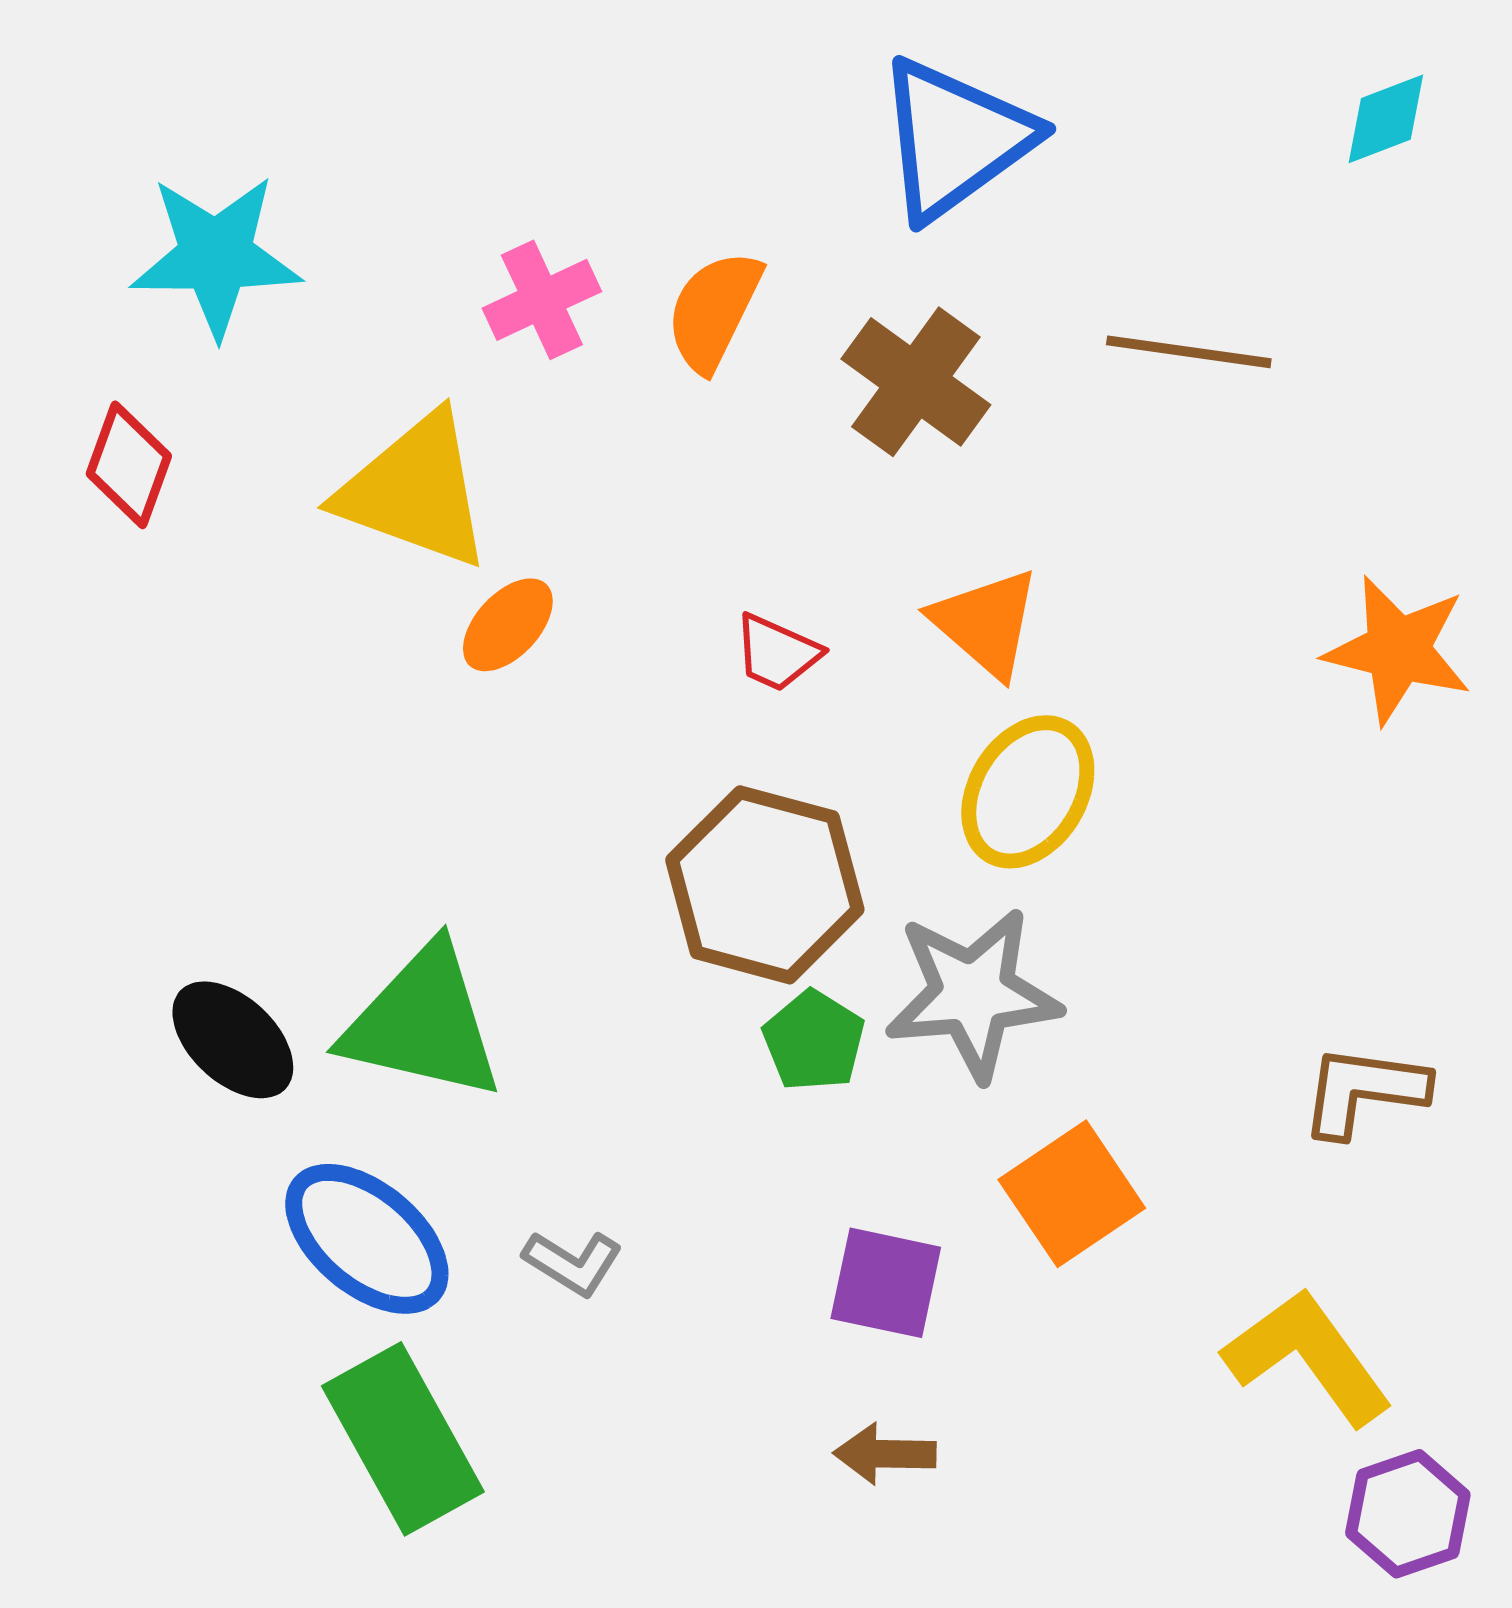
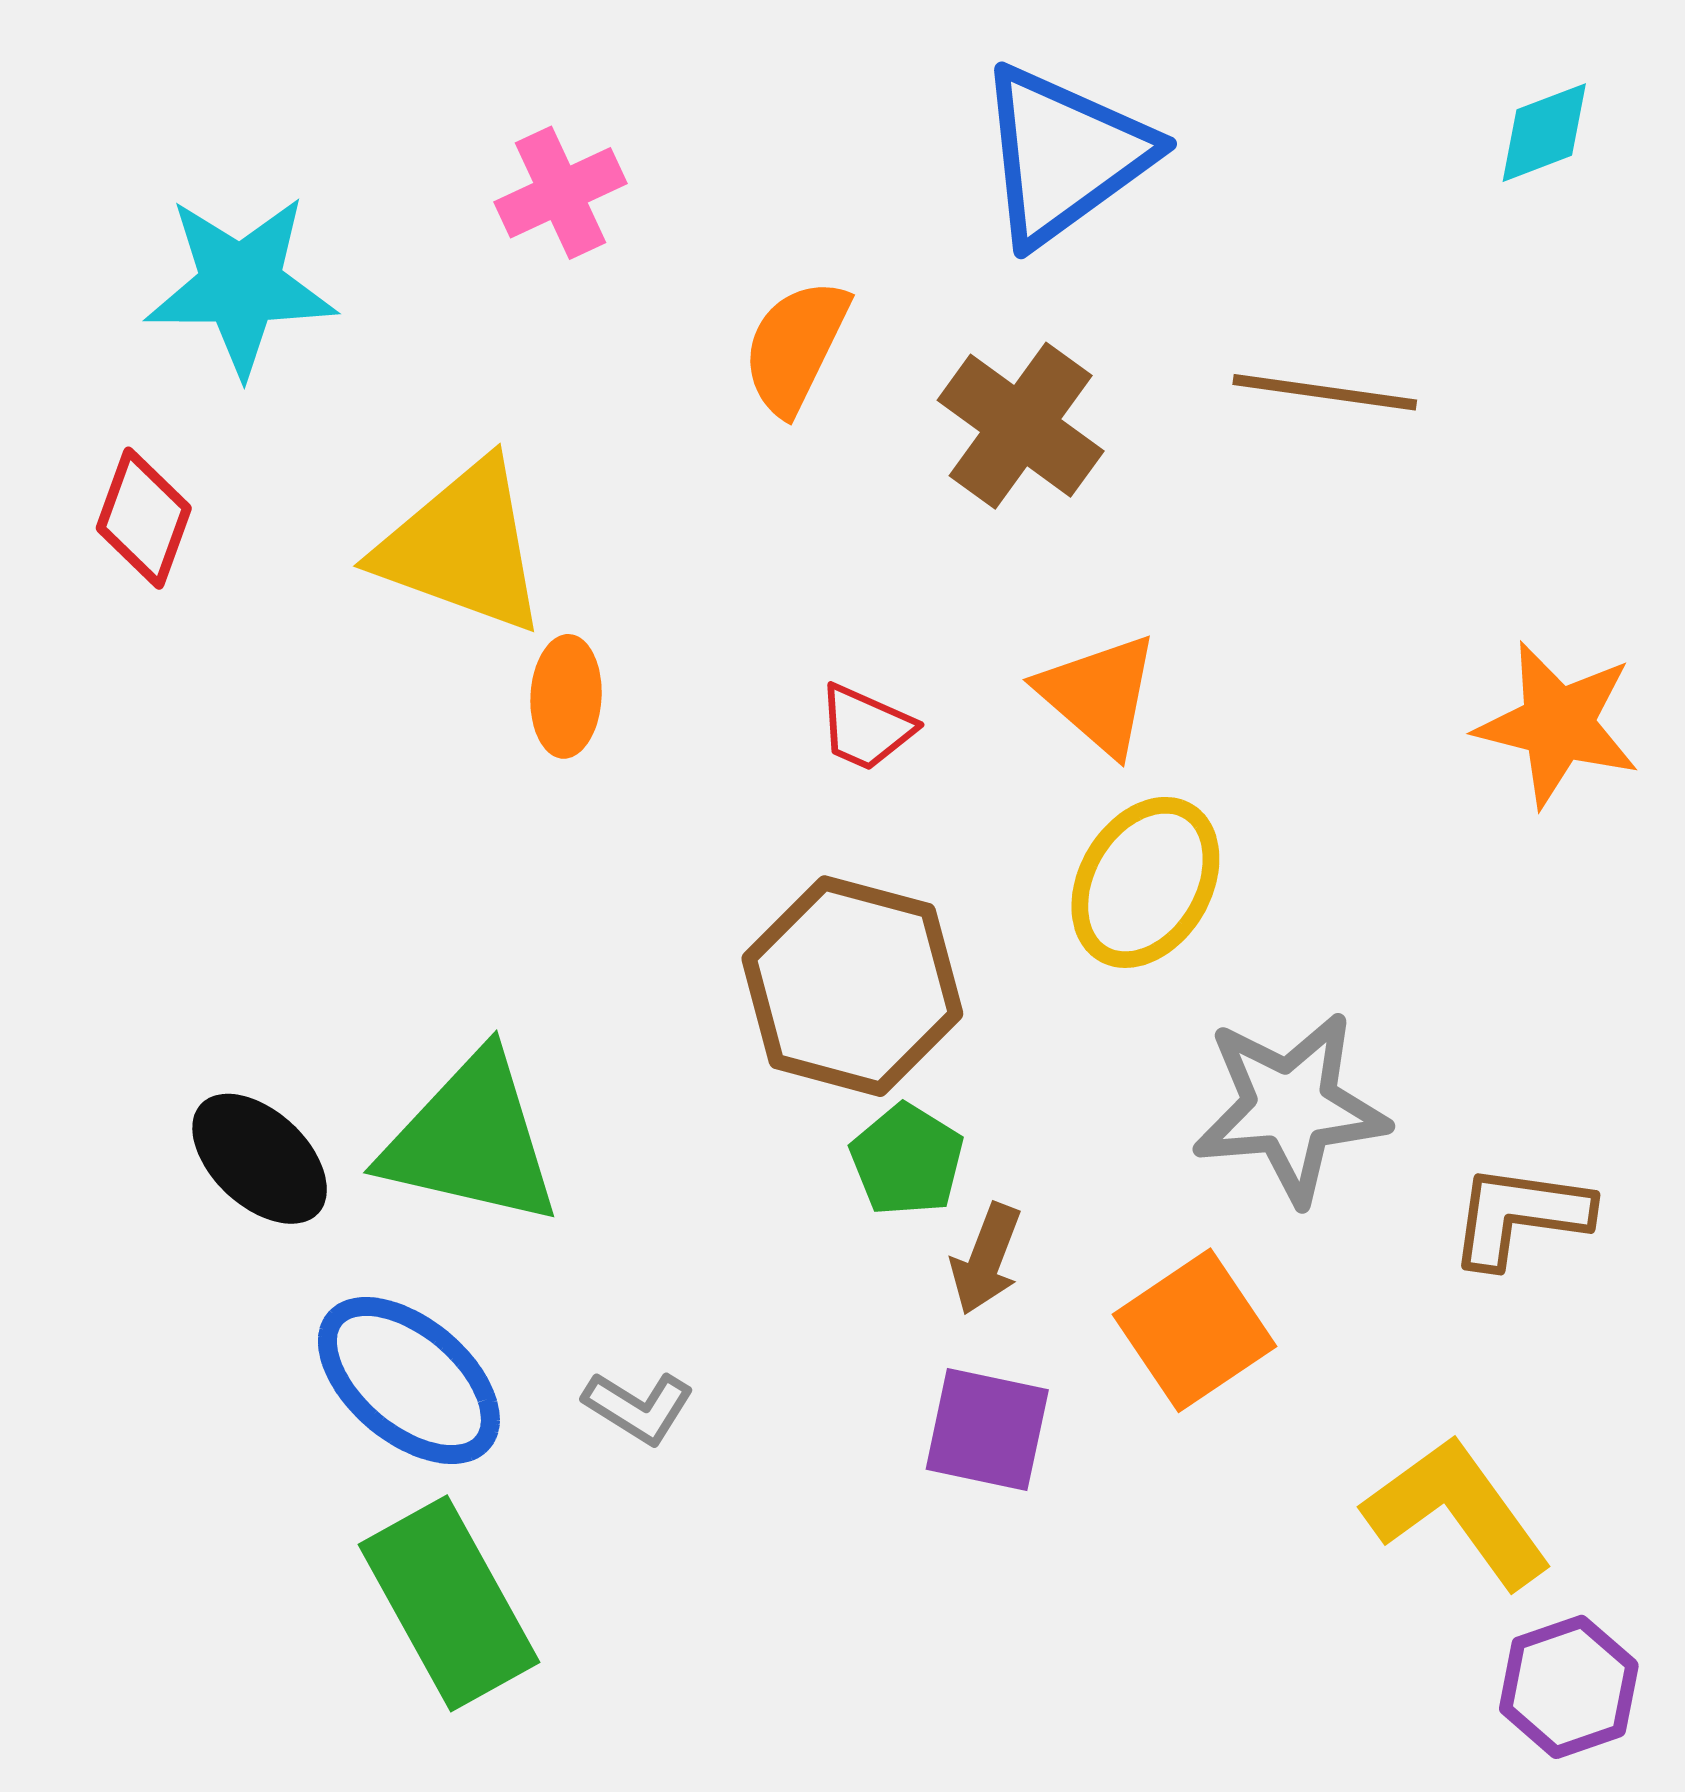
pink cross: (542, 300) -> (560, 193), moved
orange ellipse: (508, 625) -> (566, 696), turned -40
gray star: (973, 994) -> (1290, 1108), moved
brown arrow: (885, 1454) -> (986, 1259), moved, turned -70

